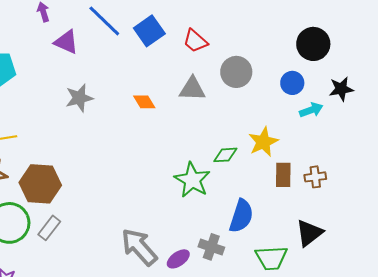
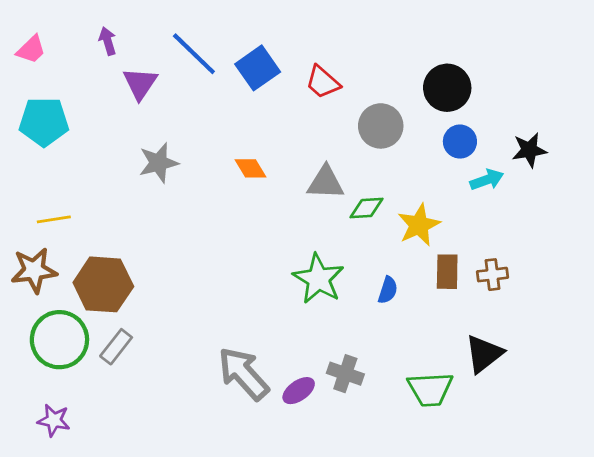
purple triangle: (66, 42) -> (140, 83), turned 40
black circle: (313, 44) -> (447, 88), moved
gray triangle: (192, 89) -> (326, 183), moved
green diamond: (225, 155) -> (367, 208), moved
blue semicircle: (241, 216) -> (388, 290), moved, size x0.6

